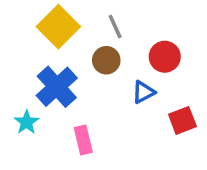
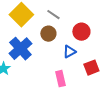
gray line: (115, 27) -> (53, 15), turned -32
pink rectangle: (83, 140) -> (60, 79), moved

